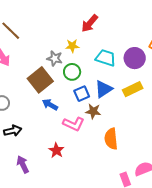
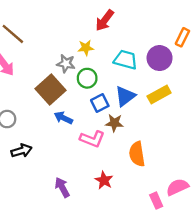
red star: (56, 150) -> (104, 180), moved
purple arrow: (23, 164) -> (62, 187), moved

